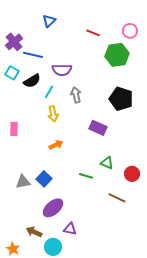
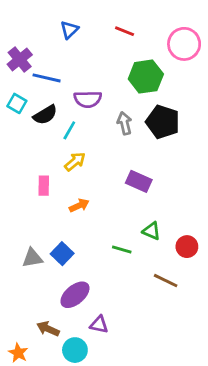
pink circle: (130, 31) -> (184, 44), size x1.5
red line: (93, 33) -> (125, 31), moved
green hexagon: (117, 55) -> (146, 77), moved
gray arrow: (76, 95) -> (125, 123), moved
black pentagon: (121, 99) -> (163, 122), moved
yellow arrow: (53, 114) -> (75, 162), turned -119
pink rectangle: (14, 129) -> (44, 186), moved

